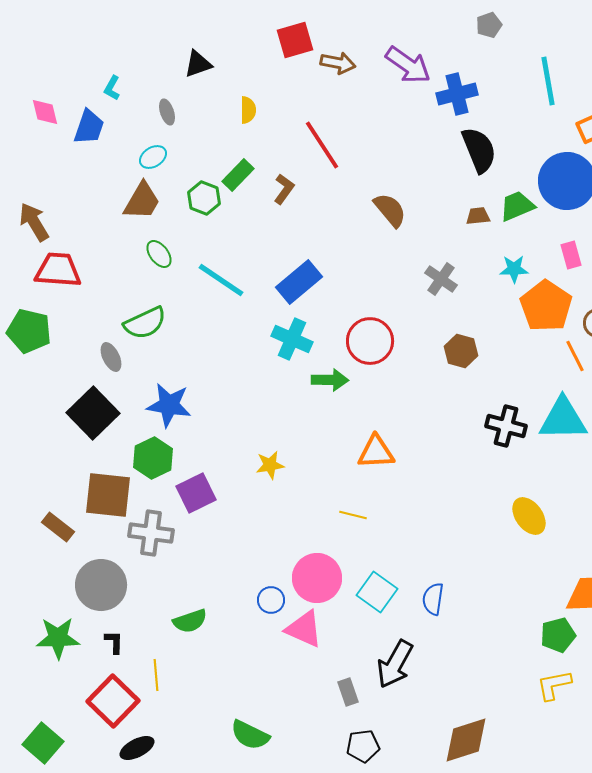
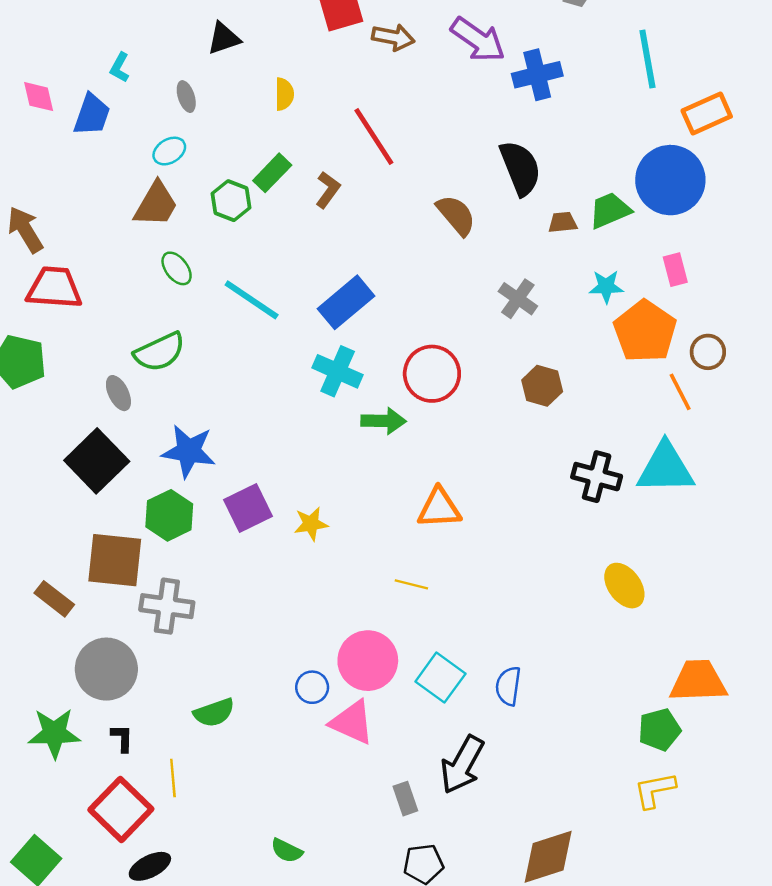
black semicircle: (479, 150) -> (520, 168), moved
purple square: (196, 493) -> (248, 508), moved
green semicircle: (250, 735) -> (287, 851), size x0.7

